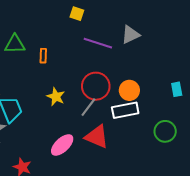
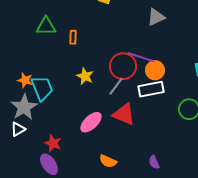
purple line: (98, 43) -> (141, 57), moved

